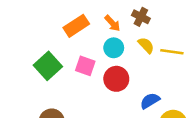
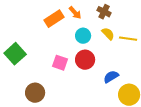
orange arrow: (112, 23) -> (75, 13), moved
green square: (48, 66) -> (15, 54), moved
pink square: (85, 66) -> (60, 63), moved

